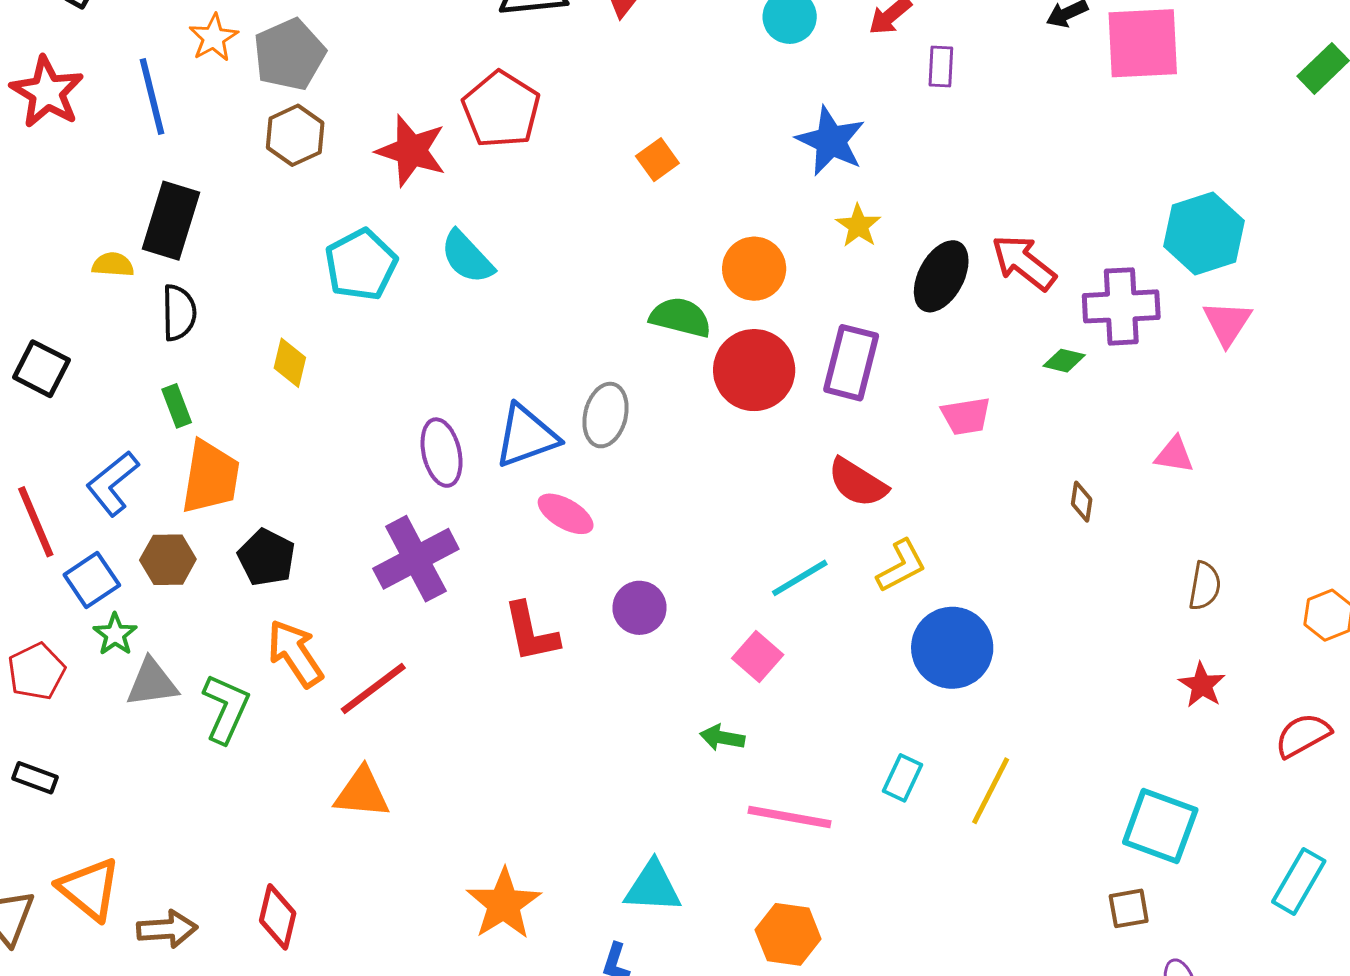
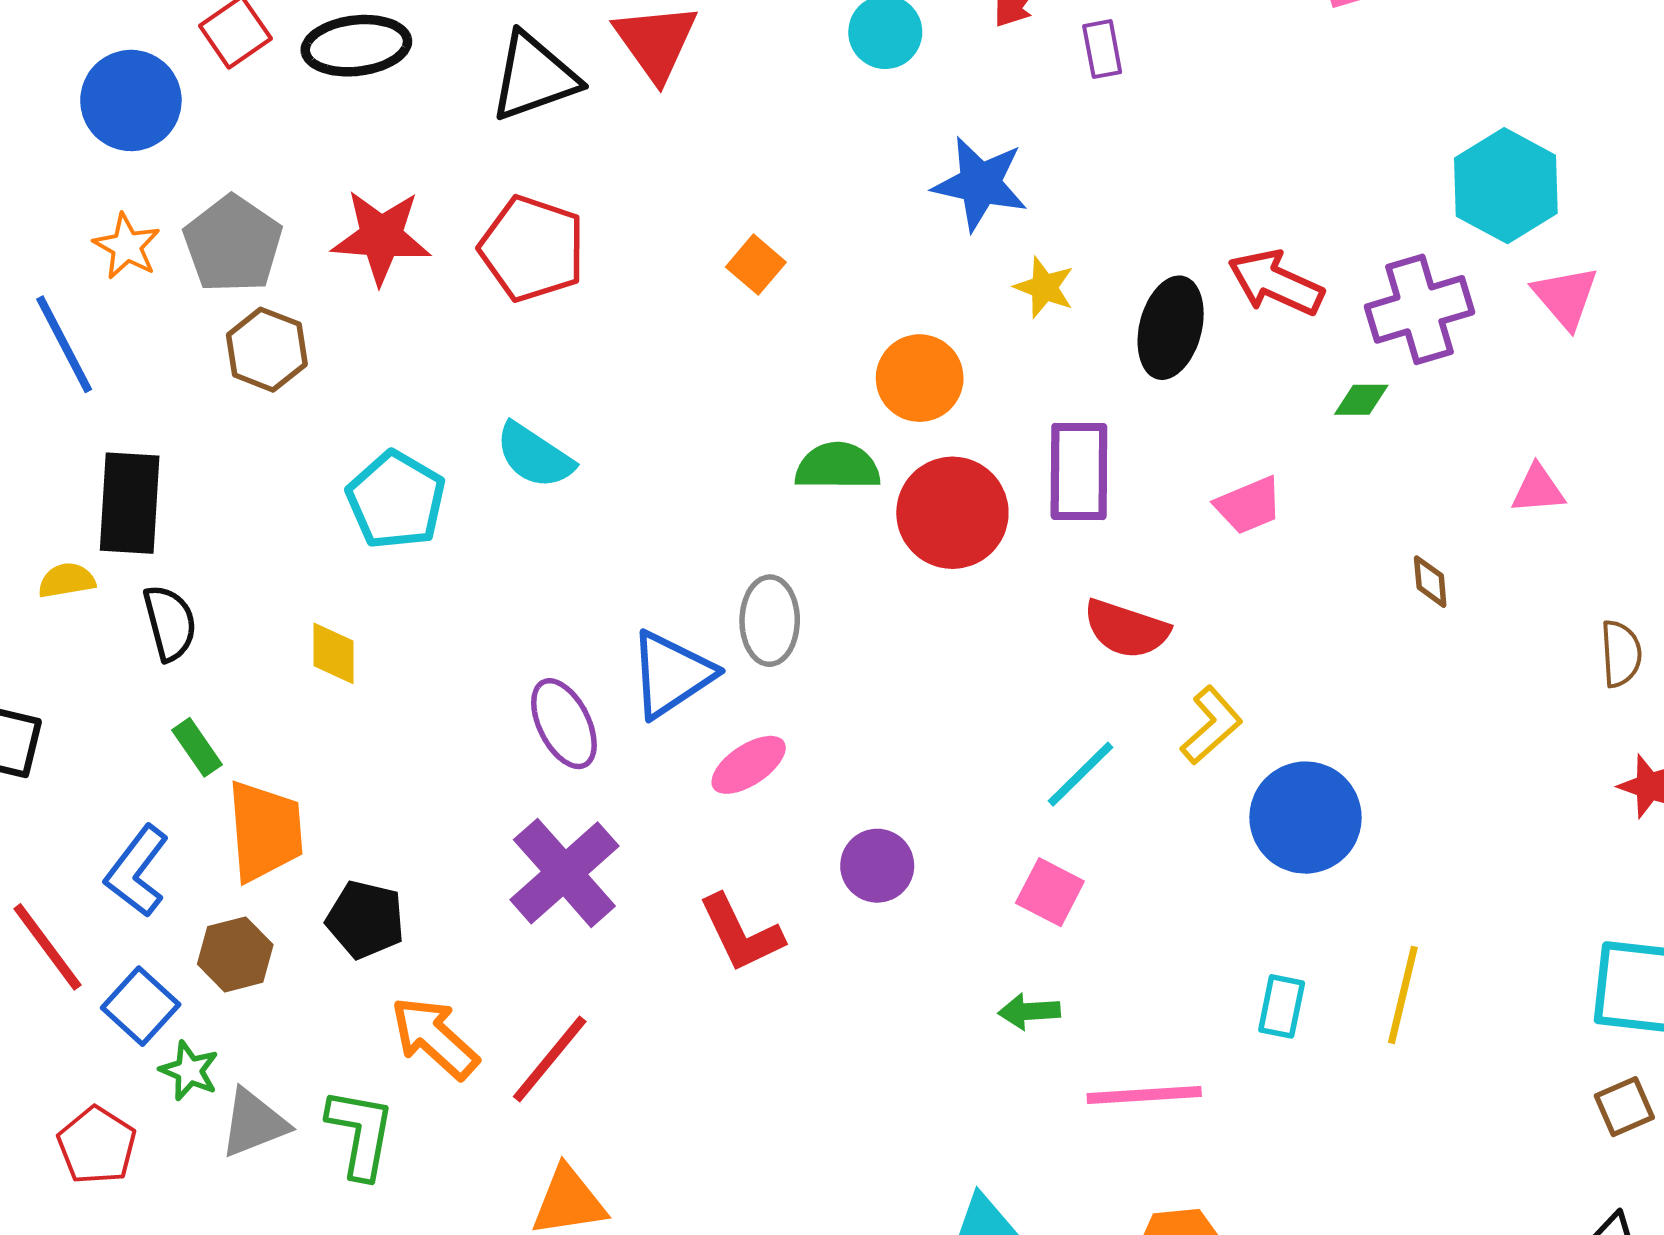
red star: (411, 151) -> (381, 237), moved
pink ellipse: (566, 514) -> (749, 765), turned -50

